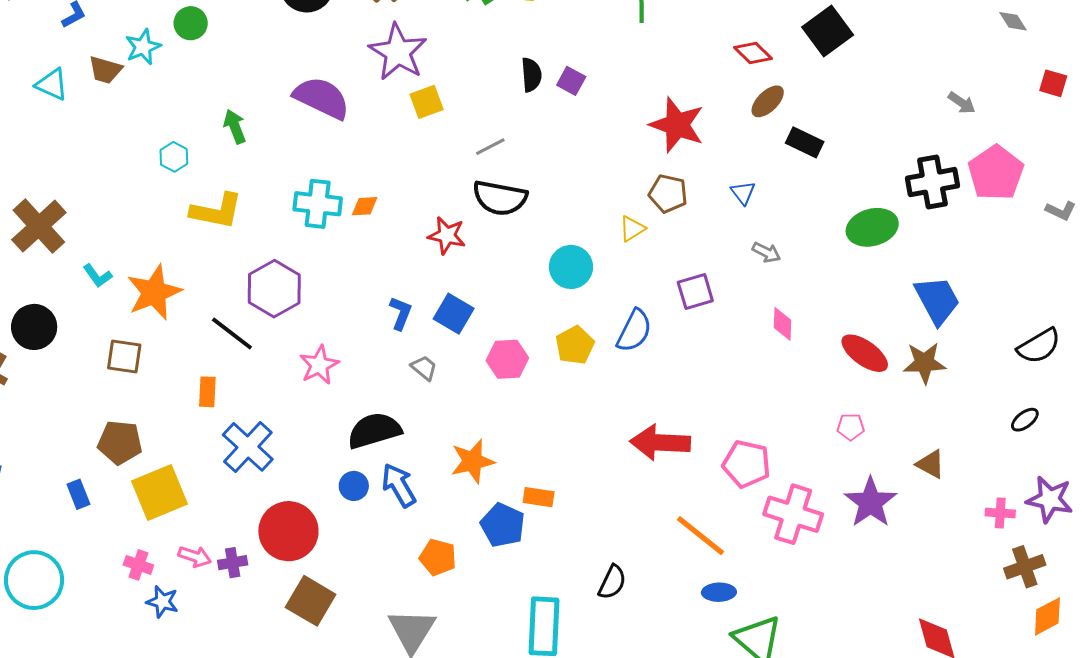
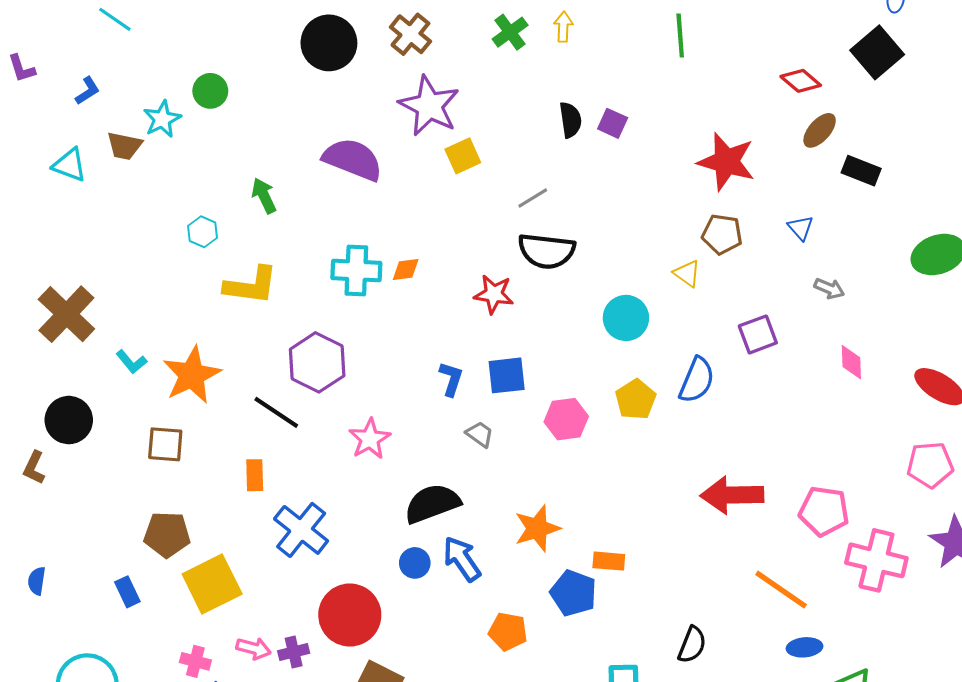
yellow triangle: (632, 229) -> (687, 273), turned -48
blue square: (454, 314) -> (507, 375), turned -33
pink pentagon: (851, 427) -> (930, 465), size x1.6

